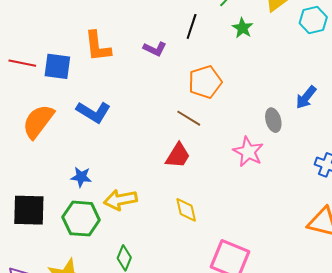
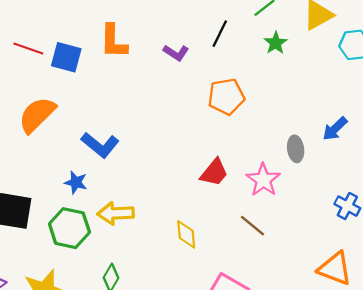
blue L-shape: (93, 112) -> (100, 145), moved
brown line: (189, 118) -> (253, 226), moved
red trapezoid: (178, 156) -> (214, 172), moved

